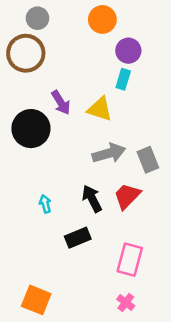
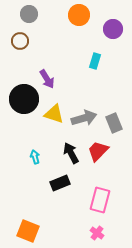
purple circle: (128, 51) -> (113, 29), moved
brown circle: (26, 53) -> (20, 41), size x0.6
yellow triangle: (100, 109) -> (54, 114), moved

